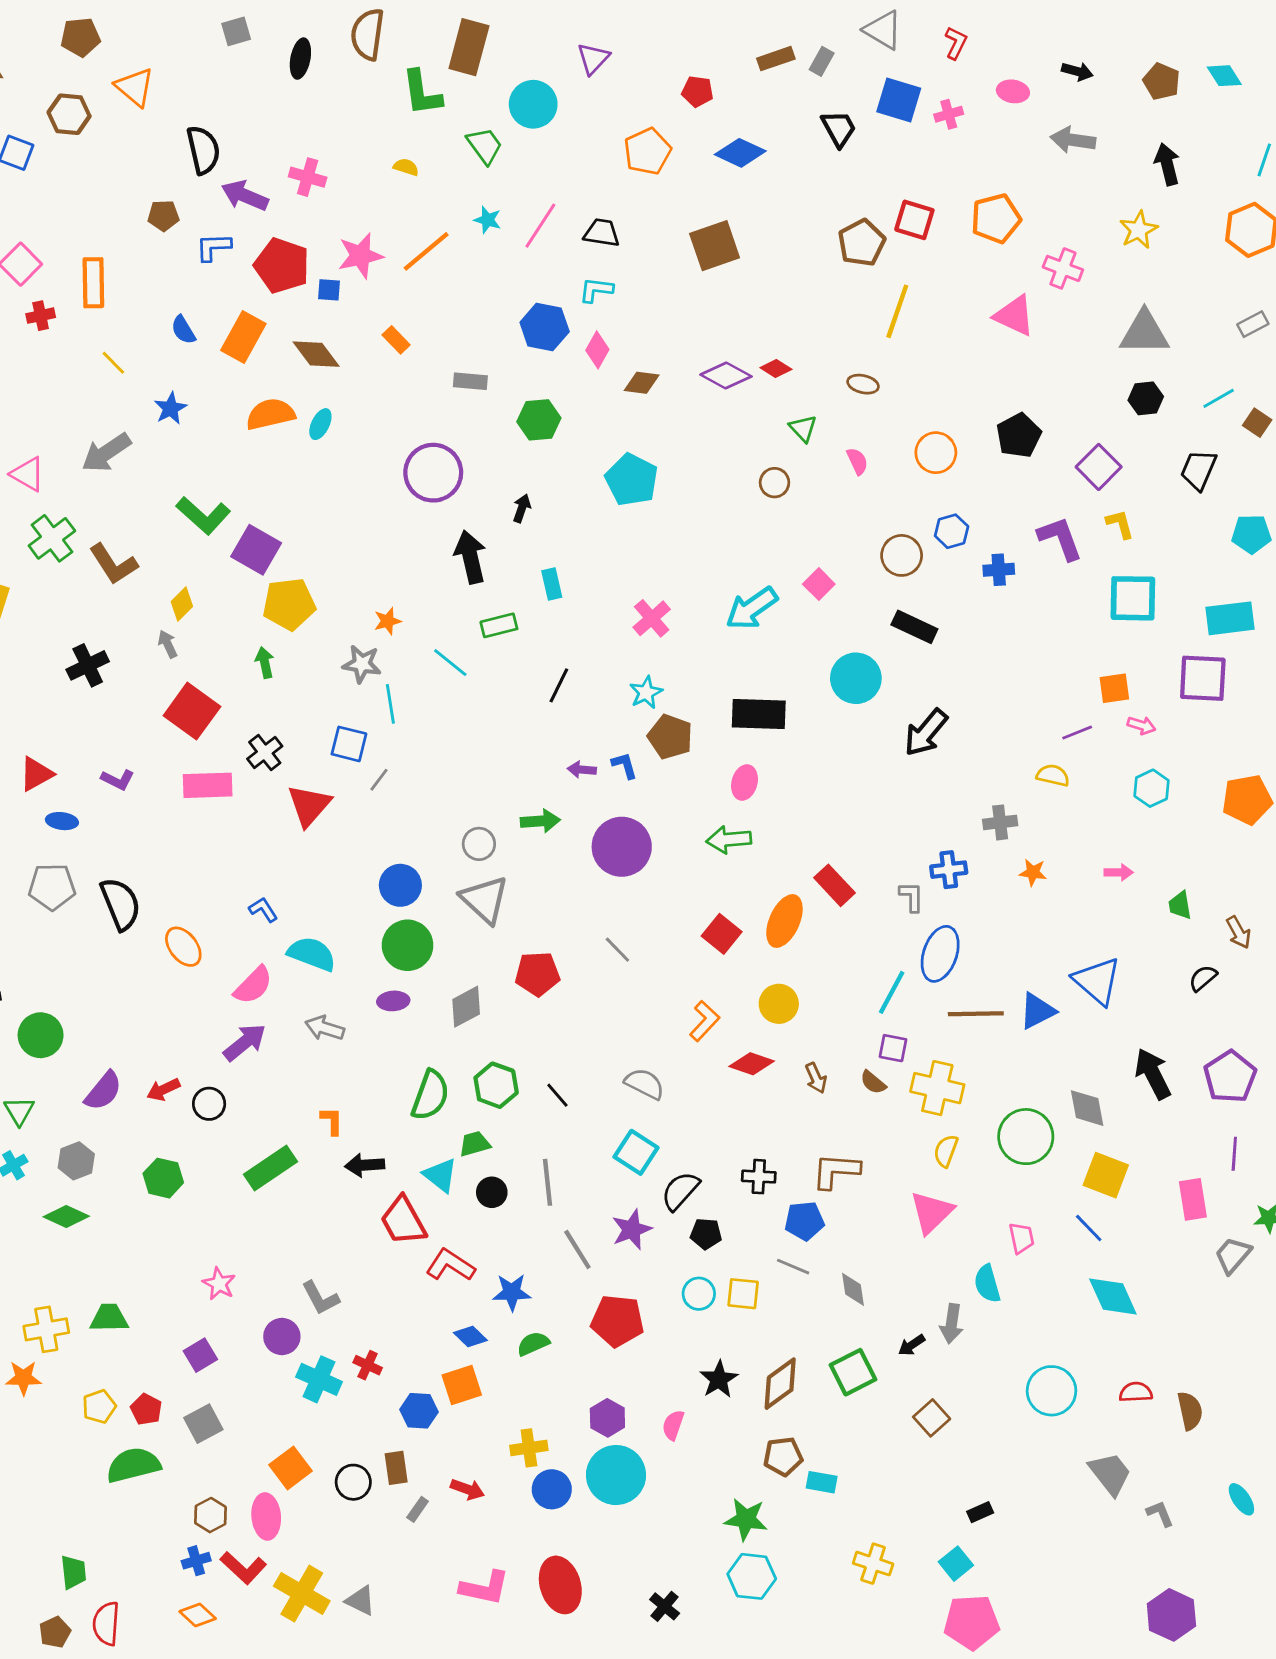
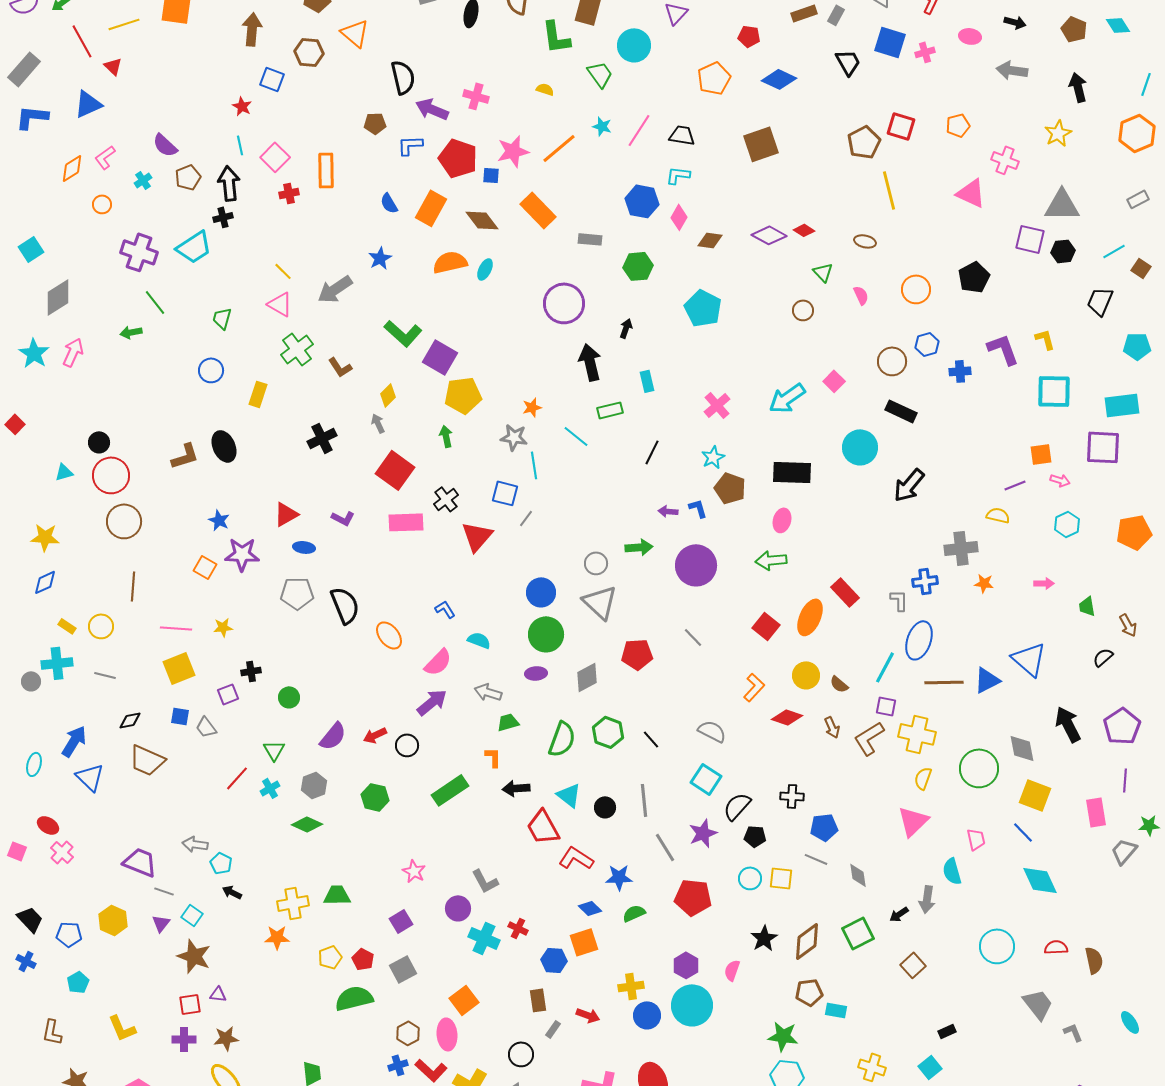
orange pentagon: (996, 218) -> (958, 125), size x0.7
yellow line: (897, 311) -> (889, 190), turned -33
orange rectangle: (396, 340) -> (538, 210), size x1.8
yellow line: (113, 363) -> (283, 271), moved
purple square: (1099, 467) -> (1030, 239), moved, turned -32
brown L-shape: (113, 564) -> (340, 367), size x0.7
gray cross: (1000, 822) -> (961, 548), size x1.4
cyan semicircle: (312, 954) -> (479, 640), size x0.7
green circle: (41, 1035) -> (289, 697), size x0.7
brown semicircle: (873, 1082) -> (839, 684), moved
green trapezoid: (475, 1144) -> (508, 722), moved
brown L-shape: (836, 1171) -> (869, 738), moved, turned -36
black circle: (353, 1482) -> (521, 1054), moved

